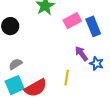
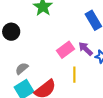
pink rectangle: (72, 21) -> (66, 50), moved

